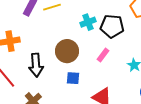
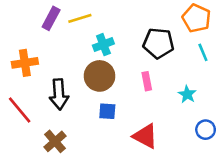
cyan cross: (88, 22) -> (103, 45), moved
pink rectangle: (103, 55) -> (147, 81), turned -48

